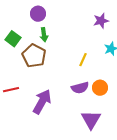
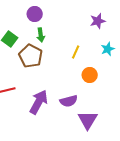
yellow line: (83, 60) -> (76, 52), moved
purple semicircle: (80, 88) -> (69, 101), moved
orange circle: (100, 88) -> (90, 75), moved

